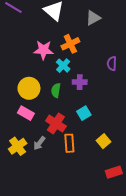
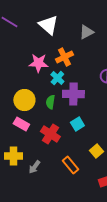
purple cross: (80, 82) -> (73, 94), size x1.5
gray arrow: (39, 143) -> (34, 167), moved
orange rectangle: (69, 143) -> (70, 165), moved, turned -36
yellow cross: (18, 146) -> (13, 156), turned 36

